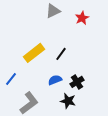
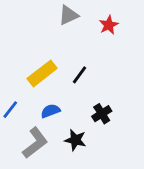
blue semicircle: (55, 80) -> (50, 111), moved
black star: (68, 101) -> (75, 140), moved

